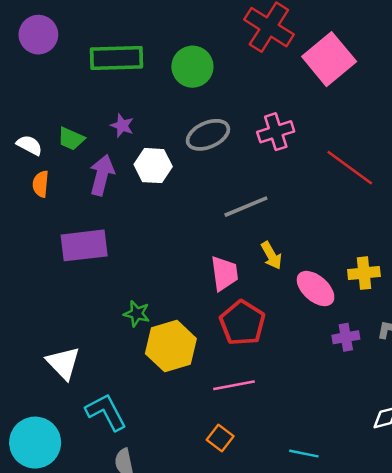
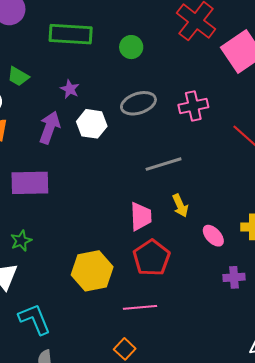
green circle: (192, 67) -> (131, 47), size x0.7
green trapezoid: (71, 139) -> (18, 76), moved
pink ellipse: (316, 289) -> (213, 236), size x0.7
green star: (137, 314) -> (21, 241), moved, turned 30

